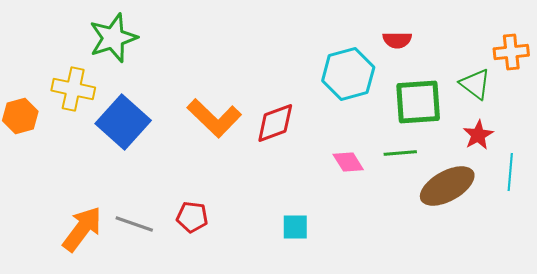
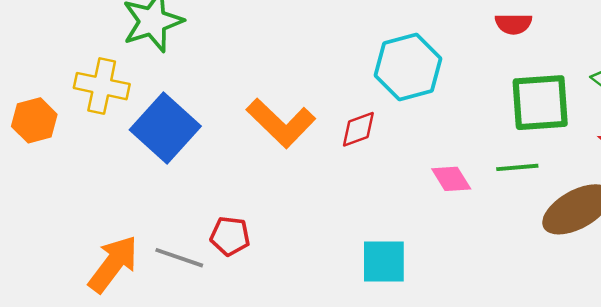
cyan hexagon: (348, 74) -> (408, 67), moved
red diamond: (275, 123) -> (358, 129), size x0.7
red pentagon: (192, 217) -> (230, 236), moved
cyan square: (295, 227) -> (384, 261), size x1.4

